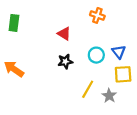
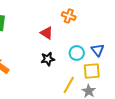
orange cross: (97, 15) -> (69, 16), moved
yellow square: (123, 74) -> (92, 71), moved

